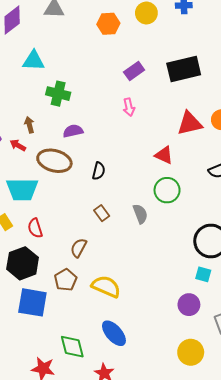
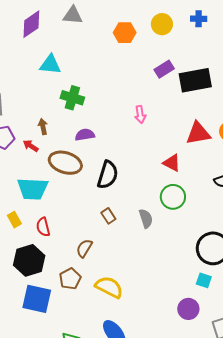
purple rectangle: (134, 71) -> (164, 69), moved
black semicircle: (99, 171) -> (108, 175), size x1.6

